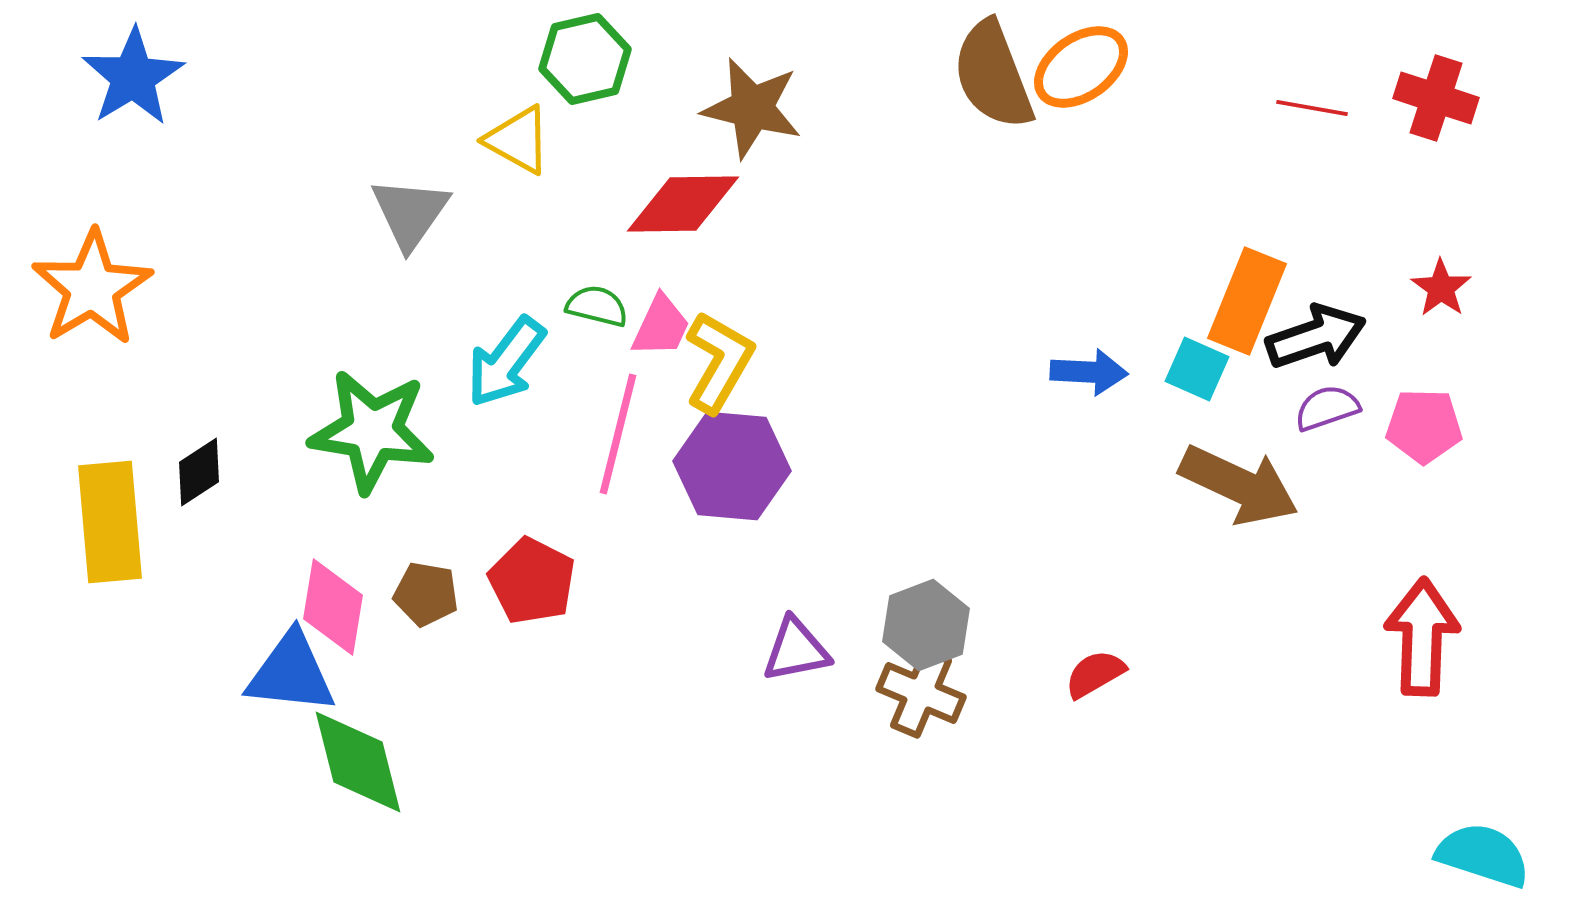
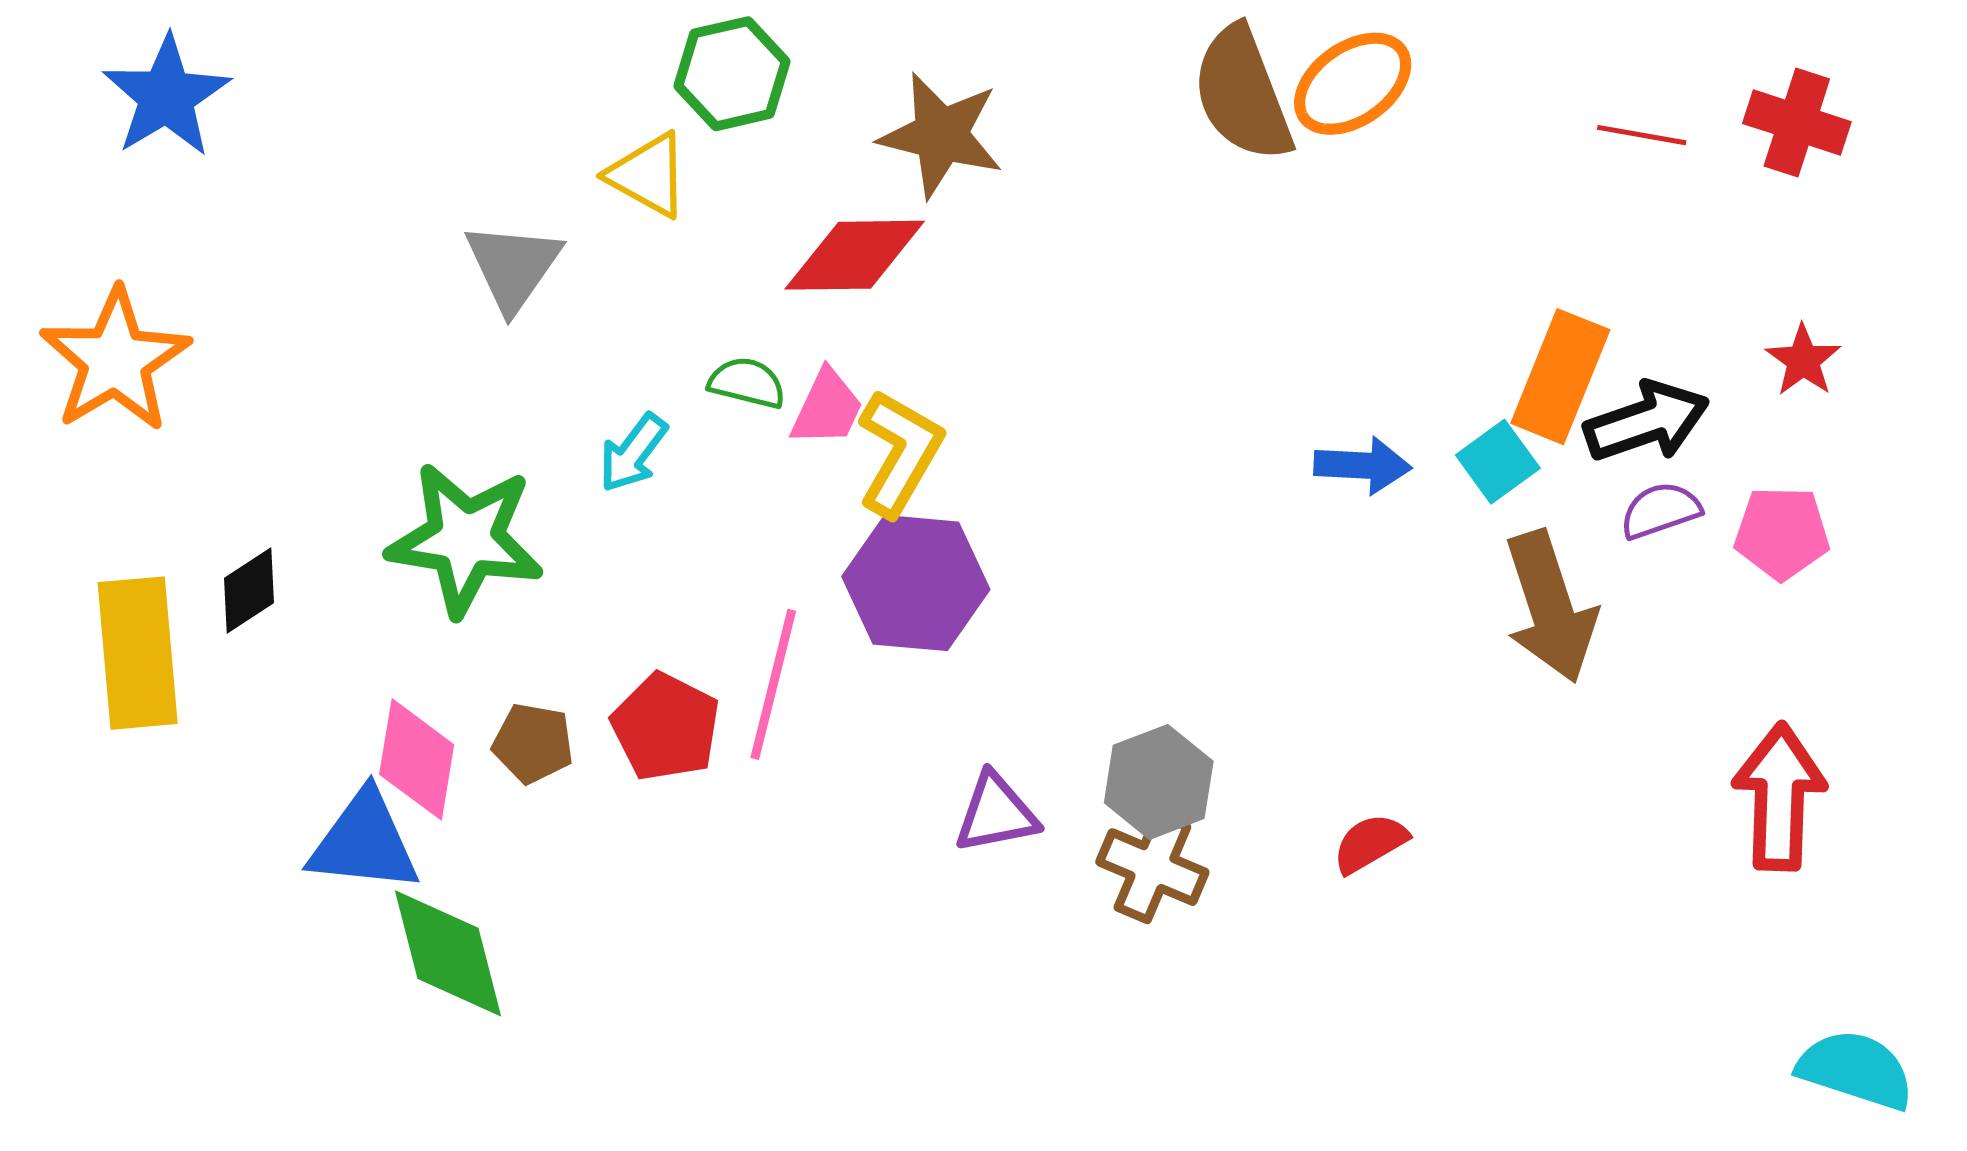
cyan arrow: (506, 362) -> (633, 453), size x0.7
cyan square: (1197, 369) -> (1498, 462), turned 30
pink line: (618, 434) -> (773, 684), moved
brown arrow: (1239, 485) -> (1550, 607), turned 47

